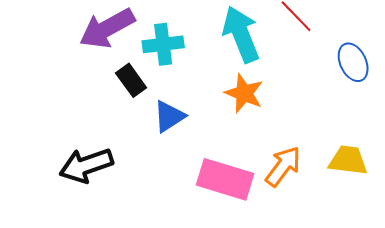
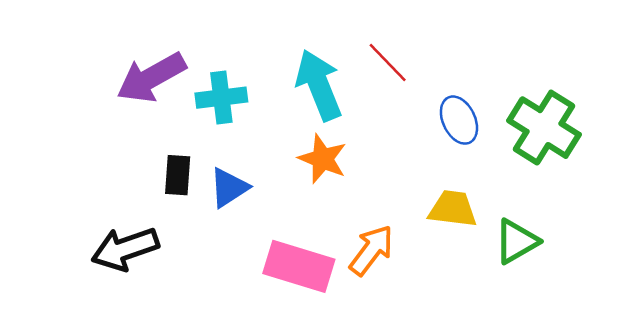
black rectangle: (131, 80) -> (178, 175), moved, turned 40
yellow trapezoid: (348, 160) -> (453, 209), moved

